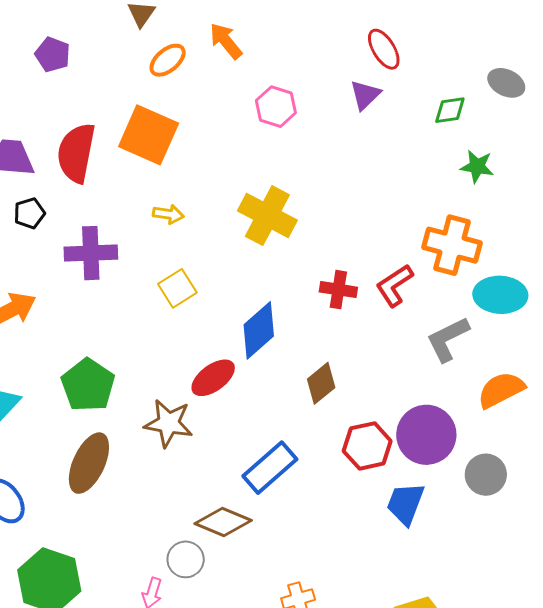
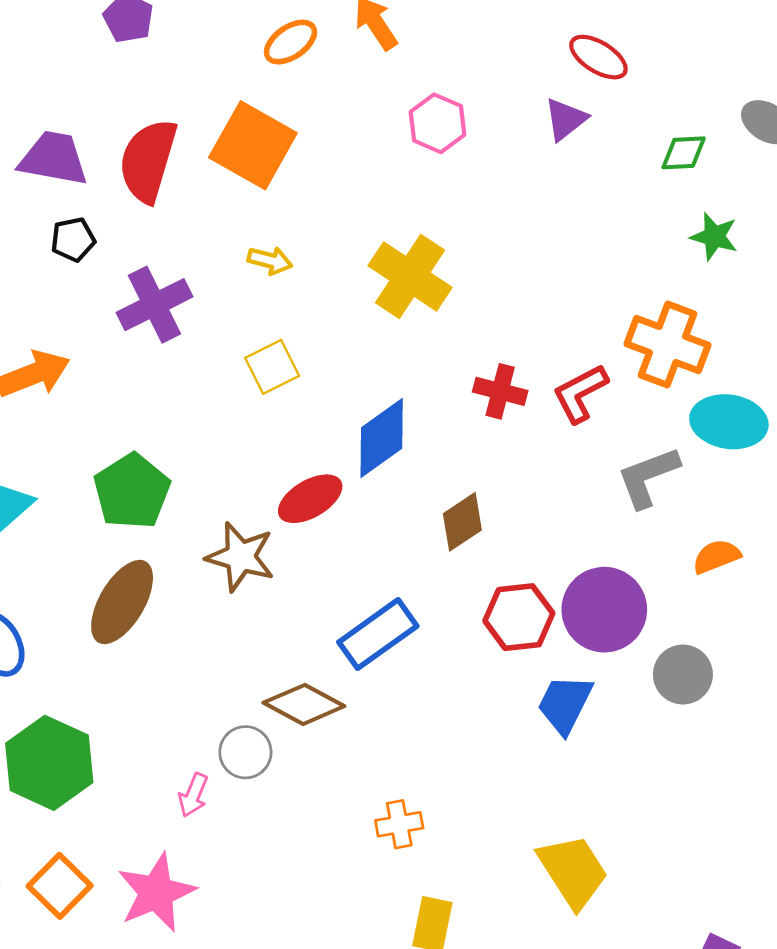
red ellipse: (384, 49) -> (598, 57), turned -33
purple cross: (91, 253) -> (155, 305), turned -30
orange semicircle: (501, 390) -> (716, 556), size x0.7

